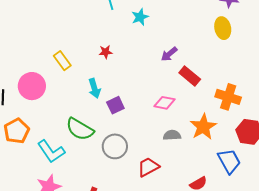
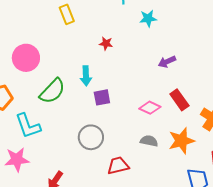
yellow rectangle: (62, 61) -> (67, 14), moved
red rectangle: (190, 76) -> (179, 100), moved
green semicircle: (80, 129) -> (52, 91), moved, turned -92

